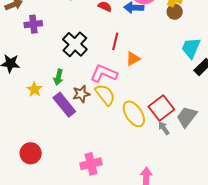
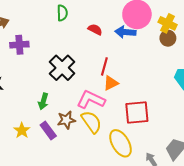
orange triangle: (133, 59) -> (111, 83), moved
yellow star: (34, 89) -> (22, 130), moved
purple rectangle: (64, 105) -> (48, 130), size x0.7
red square: (161, 108) -> (137, 113), moved, turned 30

